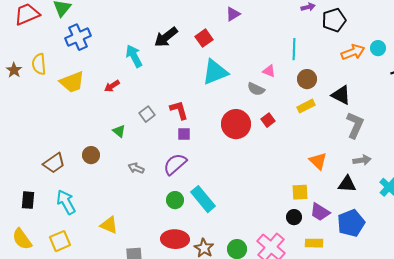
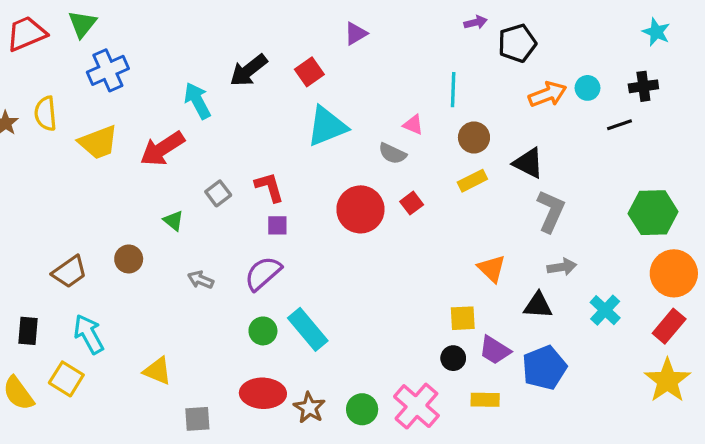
red arrow: (112, 86) -> (162, 149), size x1.8
yellow square: (60, 241) -> (66, 379), moved, turned -35

